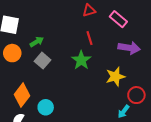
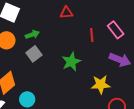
red triangle: (89, 11) -> (66, 13), moved
red line: (89, 38) -> (92, 35), moved

